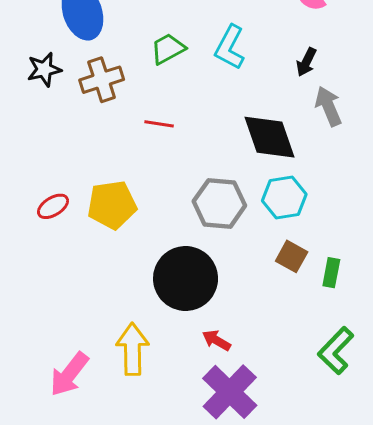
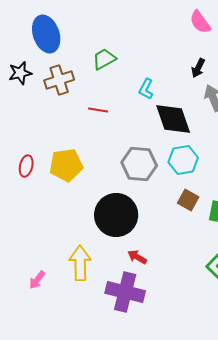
cyan L-shape: (230, 47) -> (146, 89), moved, size x0.7
red ellipse: (53, 206) -> (26, 166), turned -45
pink arrow: (69, 374) -> (37, 280), size x0.6
purple cross: (230, 392) -> (125, 292), moved, turned -30

